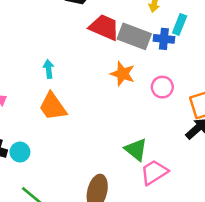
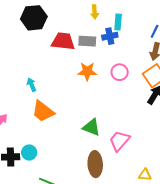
gray rectangle: (134, 36) -> (87, 41), size x0.7
green triangle: (136, 150) -> (91, 127), moved
pink trapezoid: (154, 172) -> (119, 141), moved

